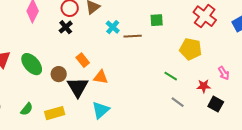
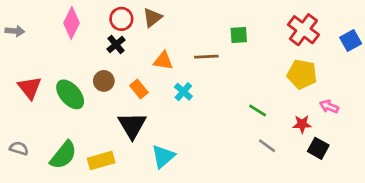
cyan cross: (113, 27) -> (183, 92), moved
yellow pentagon: (191, 49) -> (302, 74), moved
pink arrow: (224, 73) -> (329, 107), turned 144
brown circle: (59, 74) -> (104, 81), moved
orange triangle: (101, 77) -> (163, 61), moved
green semicircle: (27, 109) -> (63, 155), size x1.6

